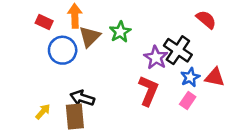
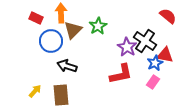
red triangle: (215, 77) -> (165, 55), moved
red L-shape: (148, 91) -> (121, 74), turned 55
black arrow: (82, 98) -> (67, 66), moved

